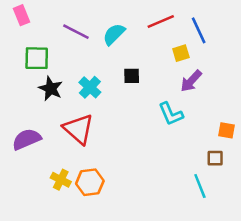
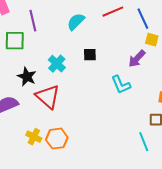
purple line: (76, 32) -> (33, 21), moved, turned 50
yellow square: (181, 53) -> (152, 40), moved, turned 32
black star: (51, 89) -> (27, 77), moved

